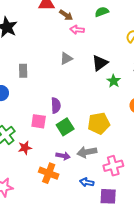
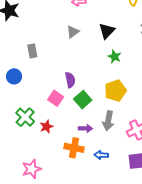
green star: (114, 81) -> (114, 57), moved
pink square: (39, 121) -> (56, 98), turned 35
gray arrow: (87, 152) -> (108, 121), turned -60
blue arrow: (87, 182) -> (101, 155), moved

